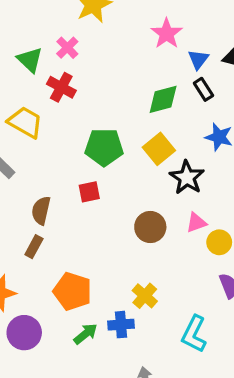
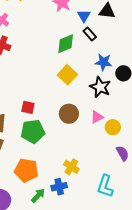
green pentagon: (104, 147) -> (33, 131), moved
black star: (187, 177) -> (100, 87), moved
red square: (89, 192) -> (28, 107), turned 32
brown circle: (150, 227) -> (69, 114), moved

